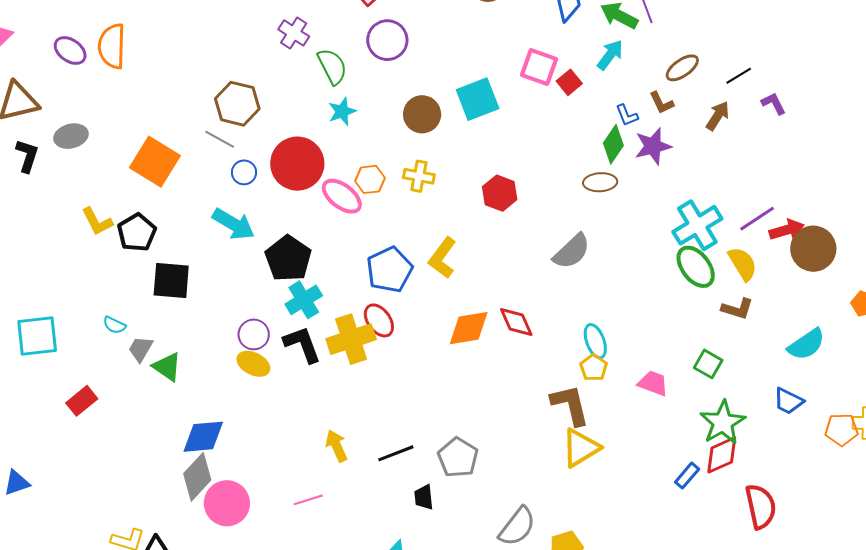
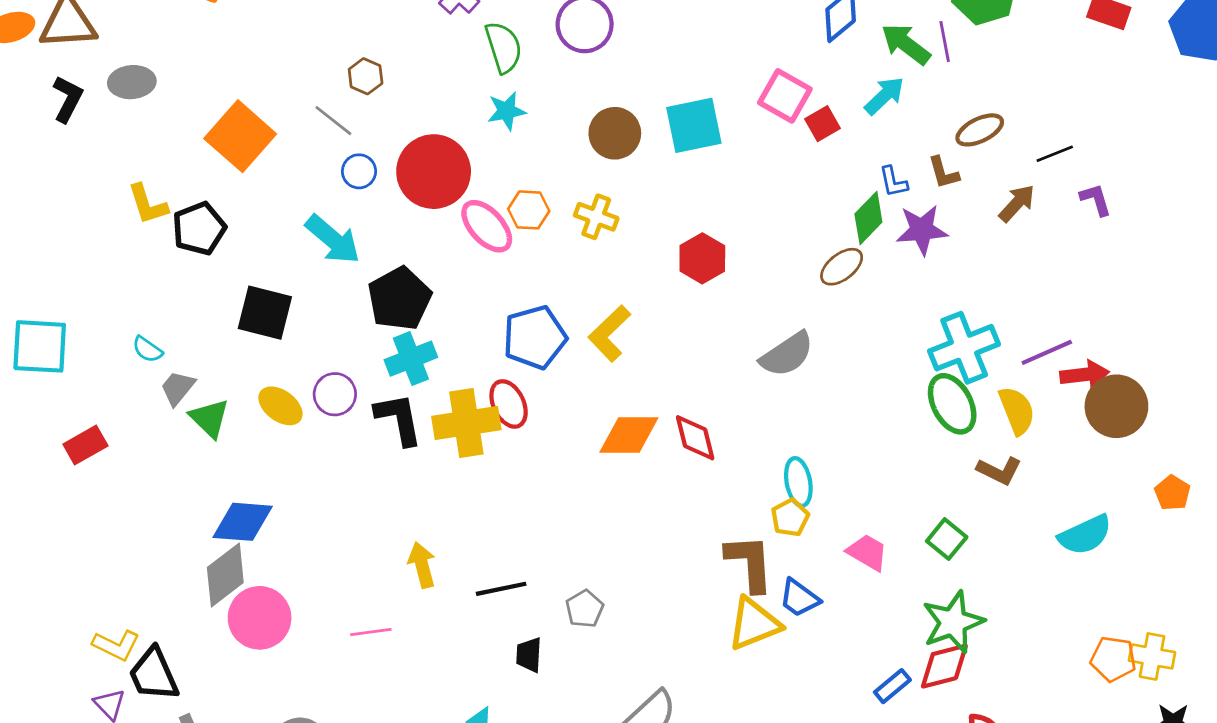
brown hexagon: (237, 104) -> (366, 76), size x0.6
brown ellipse: (600, 182) -> (842, 267), turned -44
black square: (171, 281) -> (265, 313), moved
yellow ellipse: (253, 364) -> (280, 406), moved
blue trapezoid: (788, 401) -> (799, 598), moved
gray pentagon: (458, 458) -> (585, 609), size x0.7

